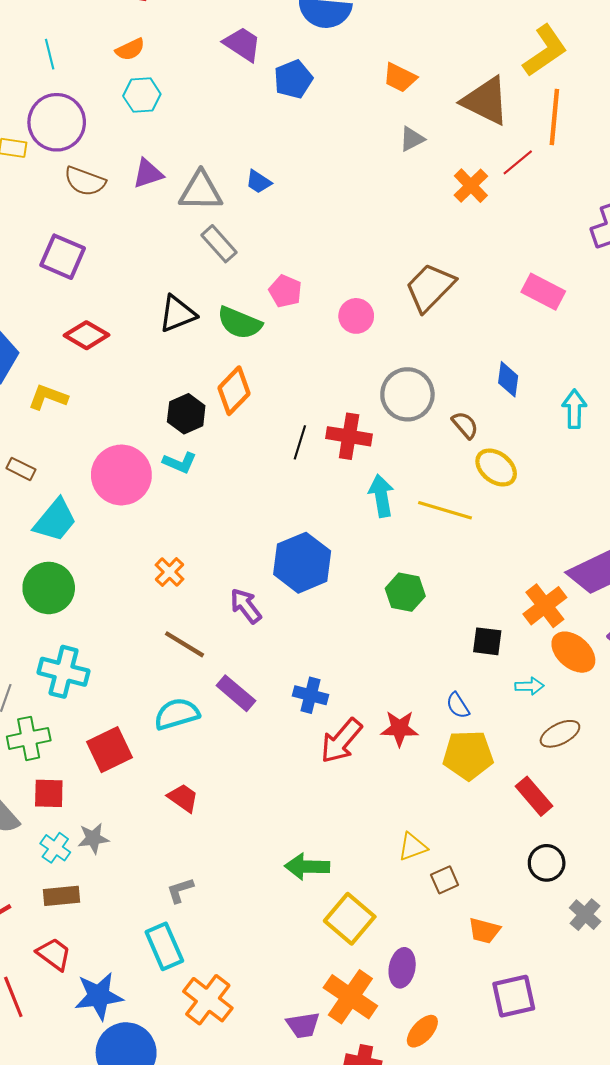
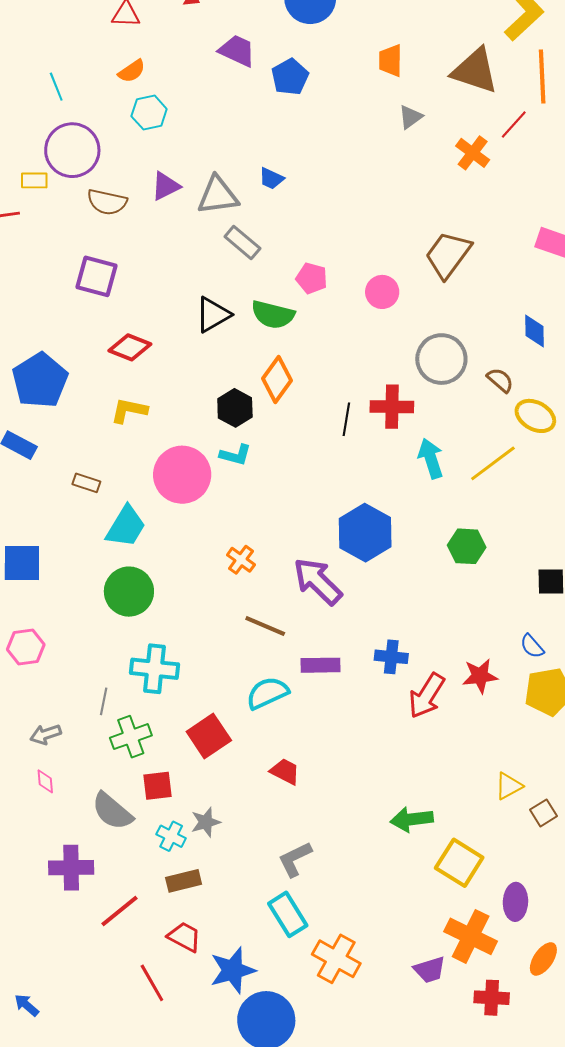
orange trapezoid: (400, 78) -> (391, 61), turned 72
yellow L-shape: (48, 397) -> (129, 410), moved
yellow line: (445, 510) -> (493, 463), turned -45
purple arrow: (246, 606) -> (318, 581), size x1.5
purple rectangle: (236, 693) -> (321, 665), turned -33
gray L-shape: (180, 890) -> (295, 859), size x1.4

